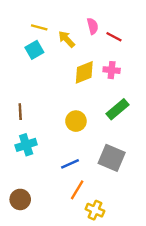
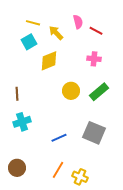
yellow diamond: (84, 72) -> (49, 61), moved
yellow circle: (76, 121) -> (71, 91), moved
orange line: (77, 190) -> (58, 170), moved

